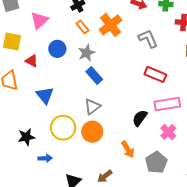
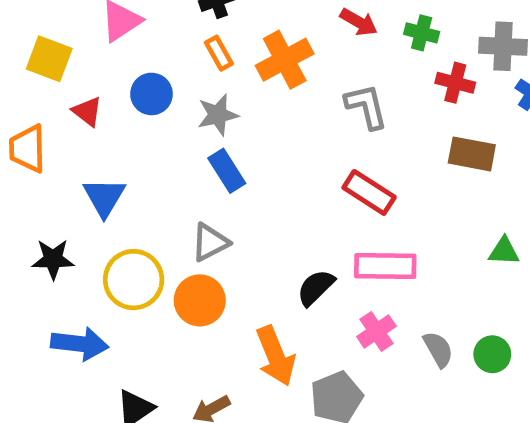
black star: (26, 137) -> (53, 259), moved
orange arrow: (128, 149) -> (276, 356), size x1.4
blue arrow: (45, 158) -> (80, 344), size x1.6

